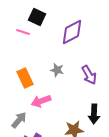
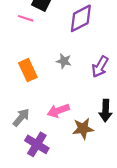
purple arrow: (89, 75) -> (100, 67), turned 60
pink arrow: (41, 101) -> (58, 111), moved

